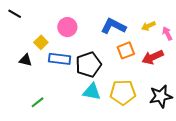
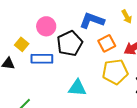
yellow arrow: (148, 26) -> (127, 17), turned -88
black pentagon: (88, 65) -> (70, 43), moved
yellow pentagon: (123, 92) -> (115, 72), moved

